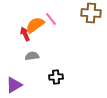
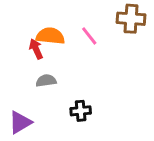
pink line: (51, 19) -> (89, 36), moved
orange semicircle: (35, 25) -> (50, 36), turned 42

